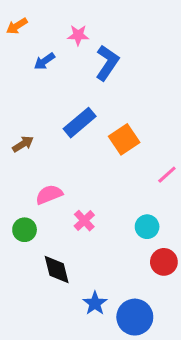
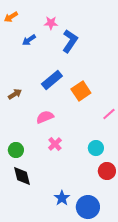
pink semicircle: (49, 195) -> (45, 117), moved
black diamond: (57, 270) -> (22, 176), moved

